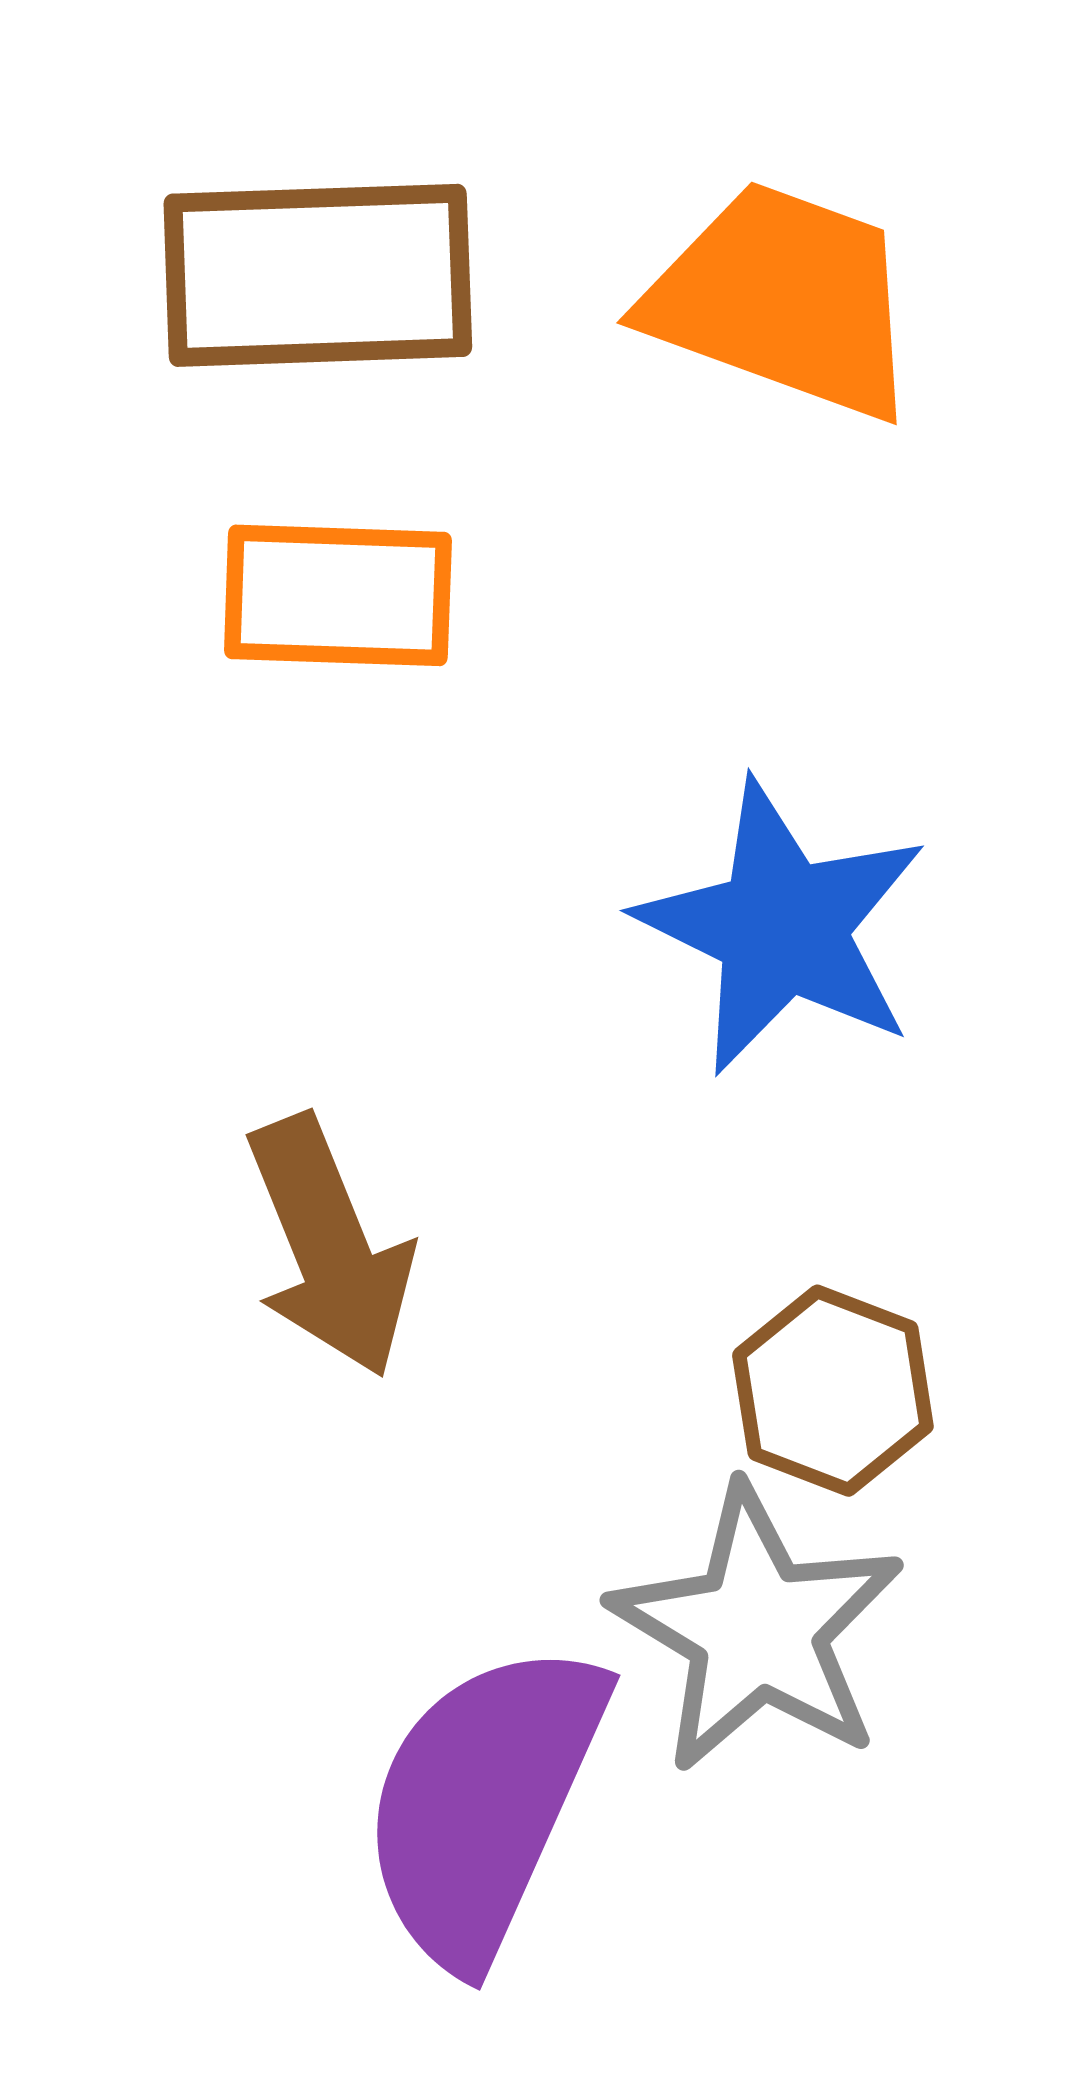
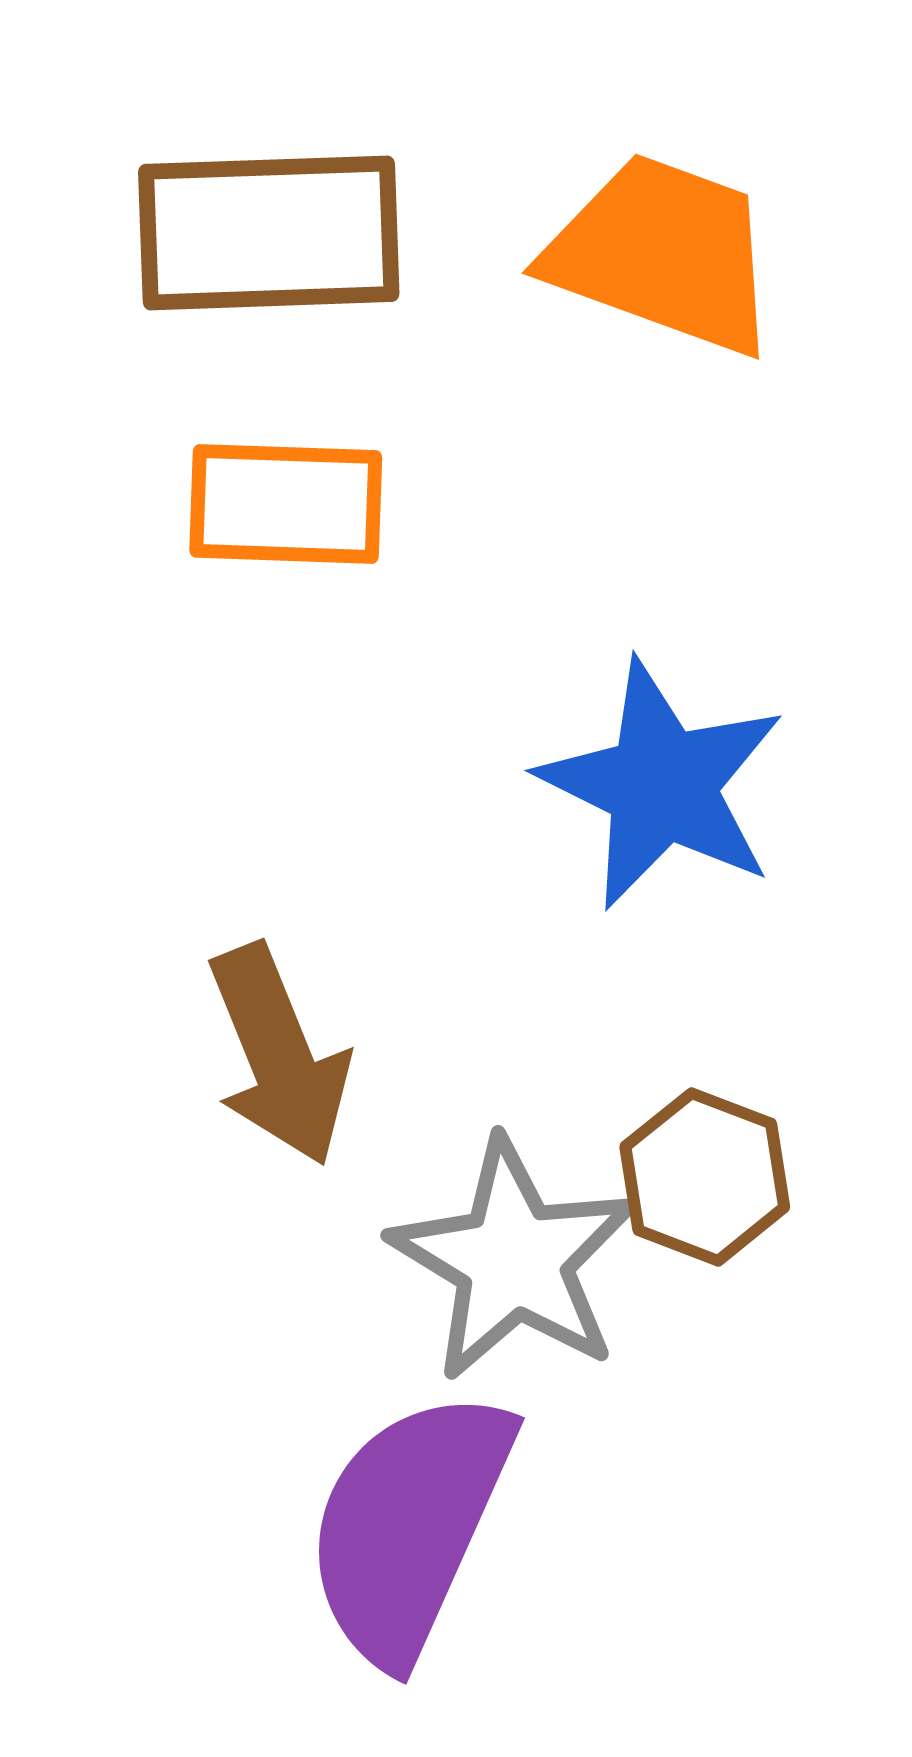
gray star: (757, 1629) -> (514, 1260), moved

